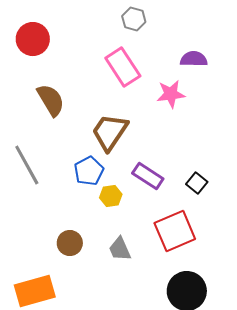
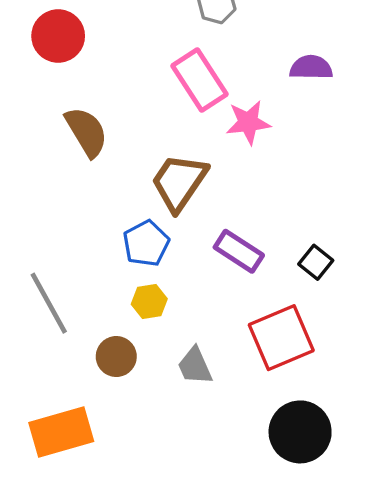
pink star: (171, 94) -> (248, 122), moved
gray line: (27, 165) -> (49, 303), moved
yellow hexagon: (111, 196) -> (149, 302), moved

